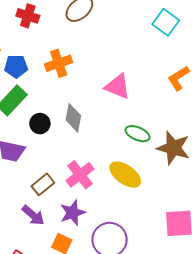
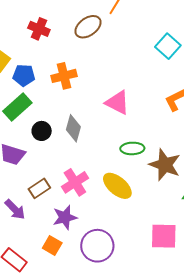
green ellipse: (138, 134) -> (132, 148), turned -30
purple arrow: (33, 215) -> (15, 209), moved

